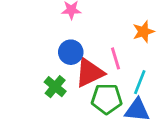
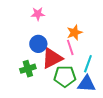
orange star: (143, 32) -> (75, 33), moved
green cross: (55, 87) -> (28, 69), turned 35

